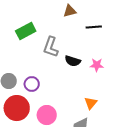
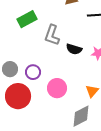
pink circle: (47, 115) -> (57, 88), moved

